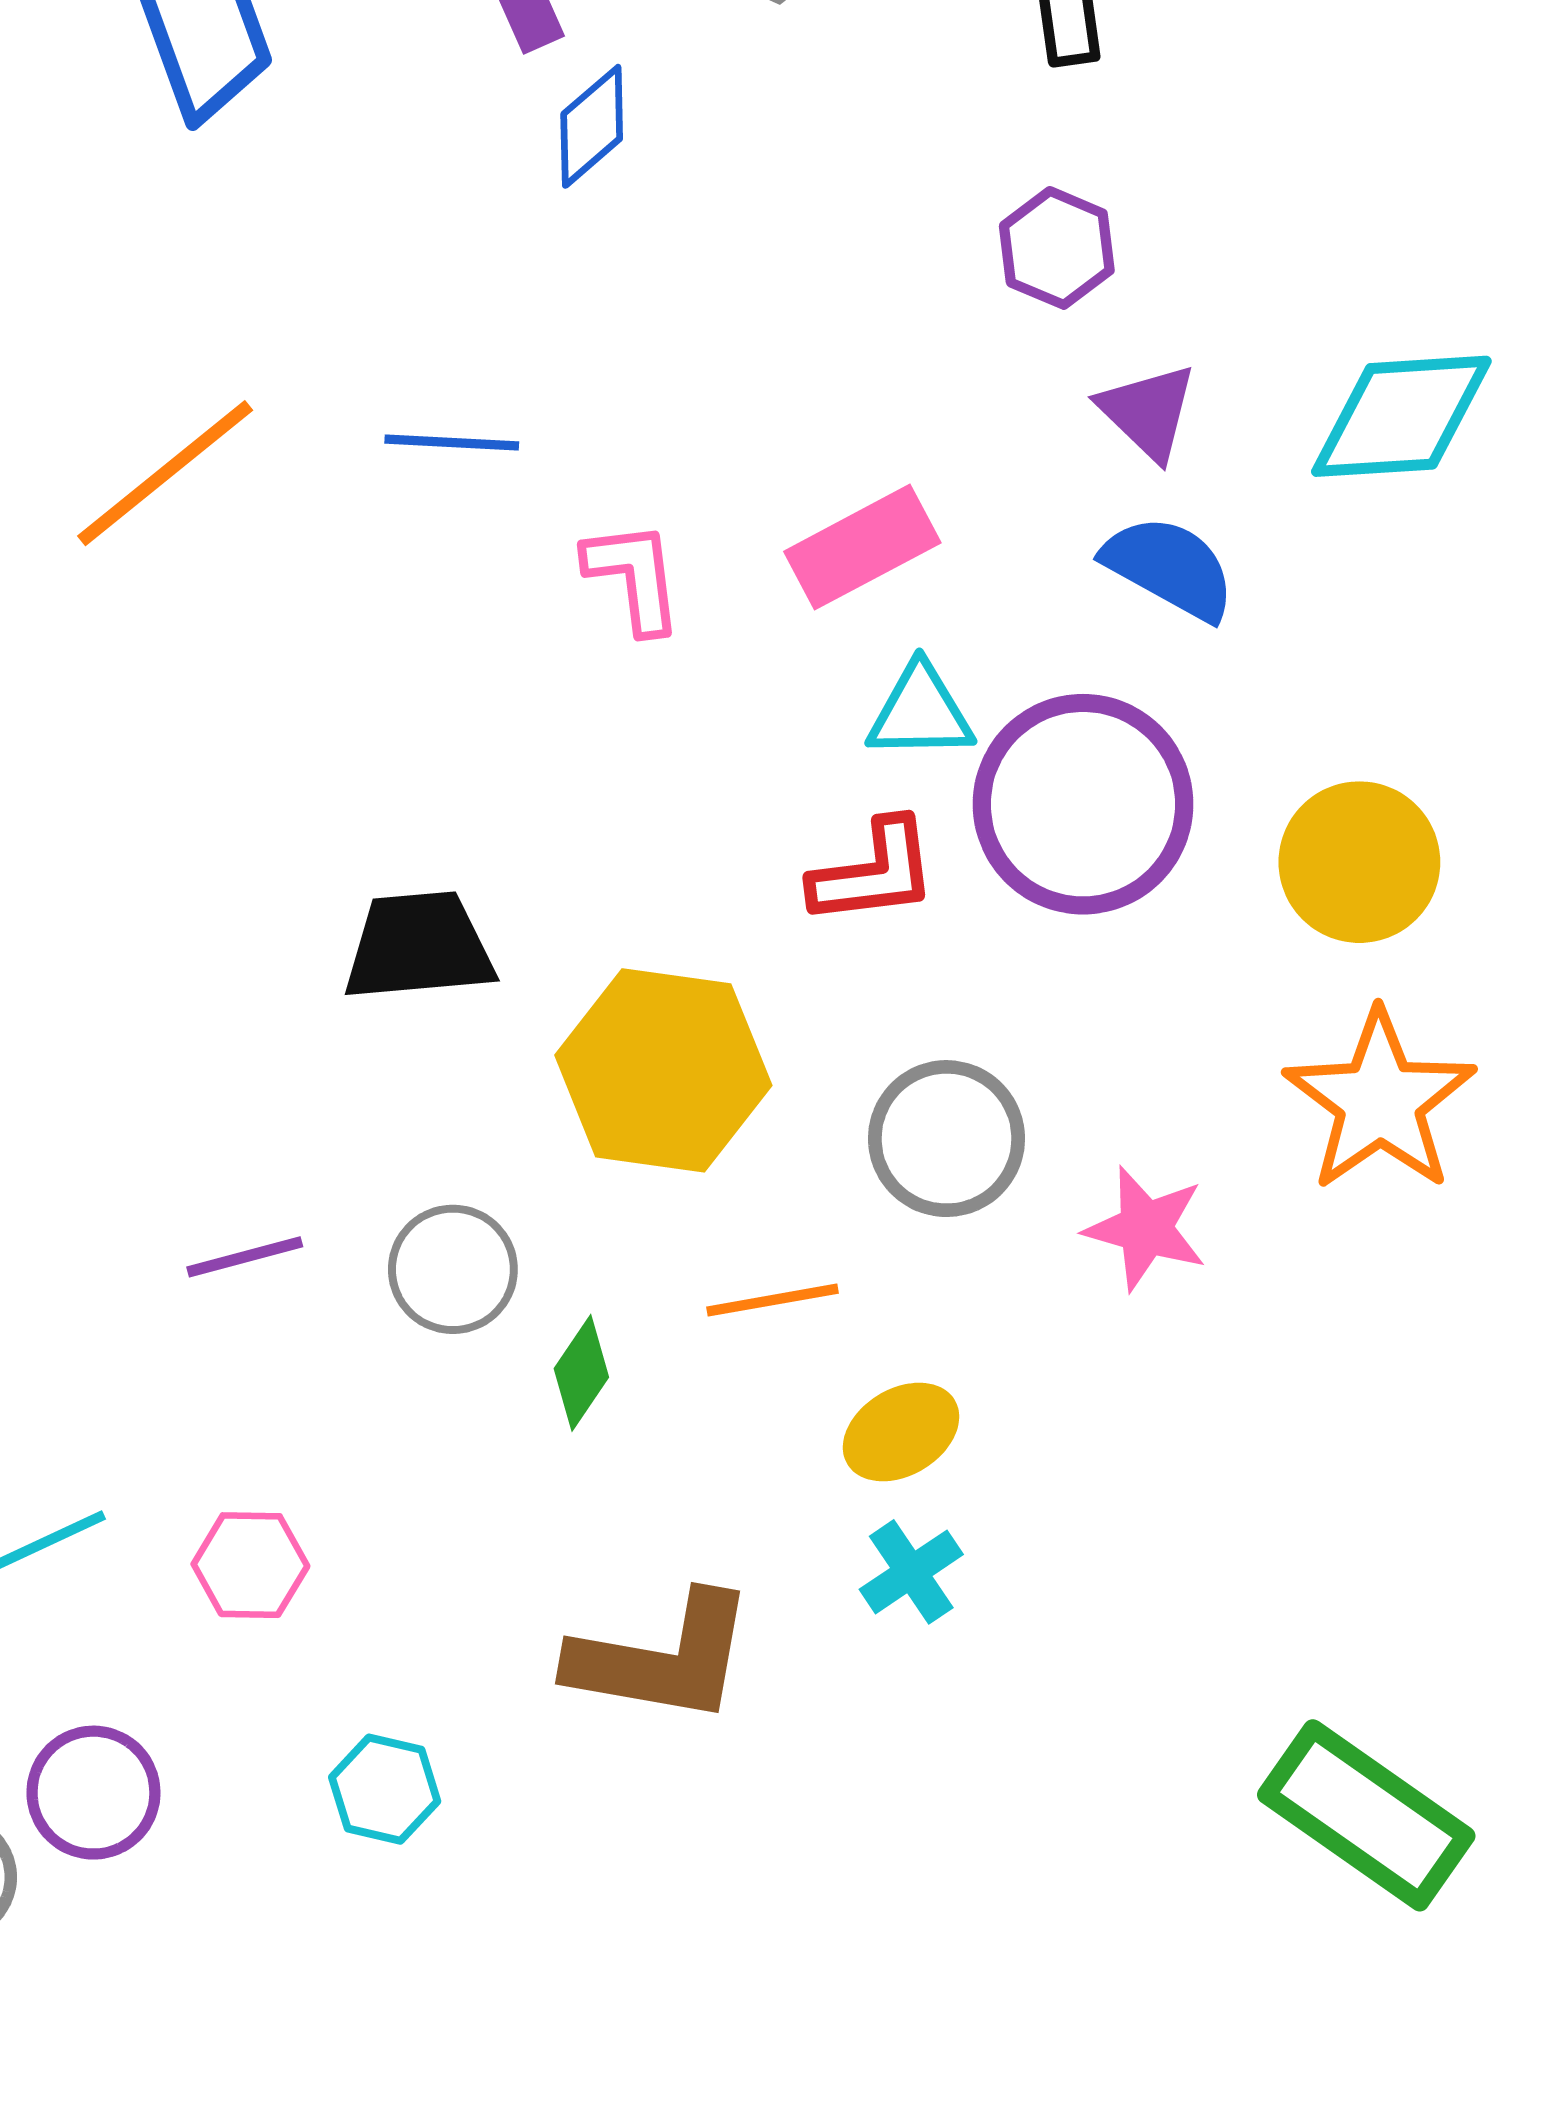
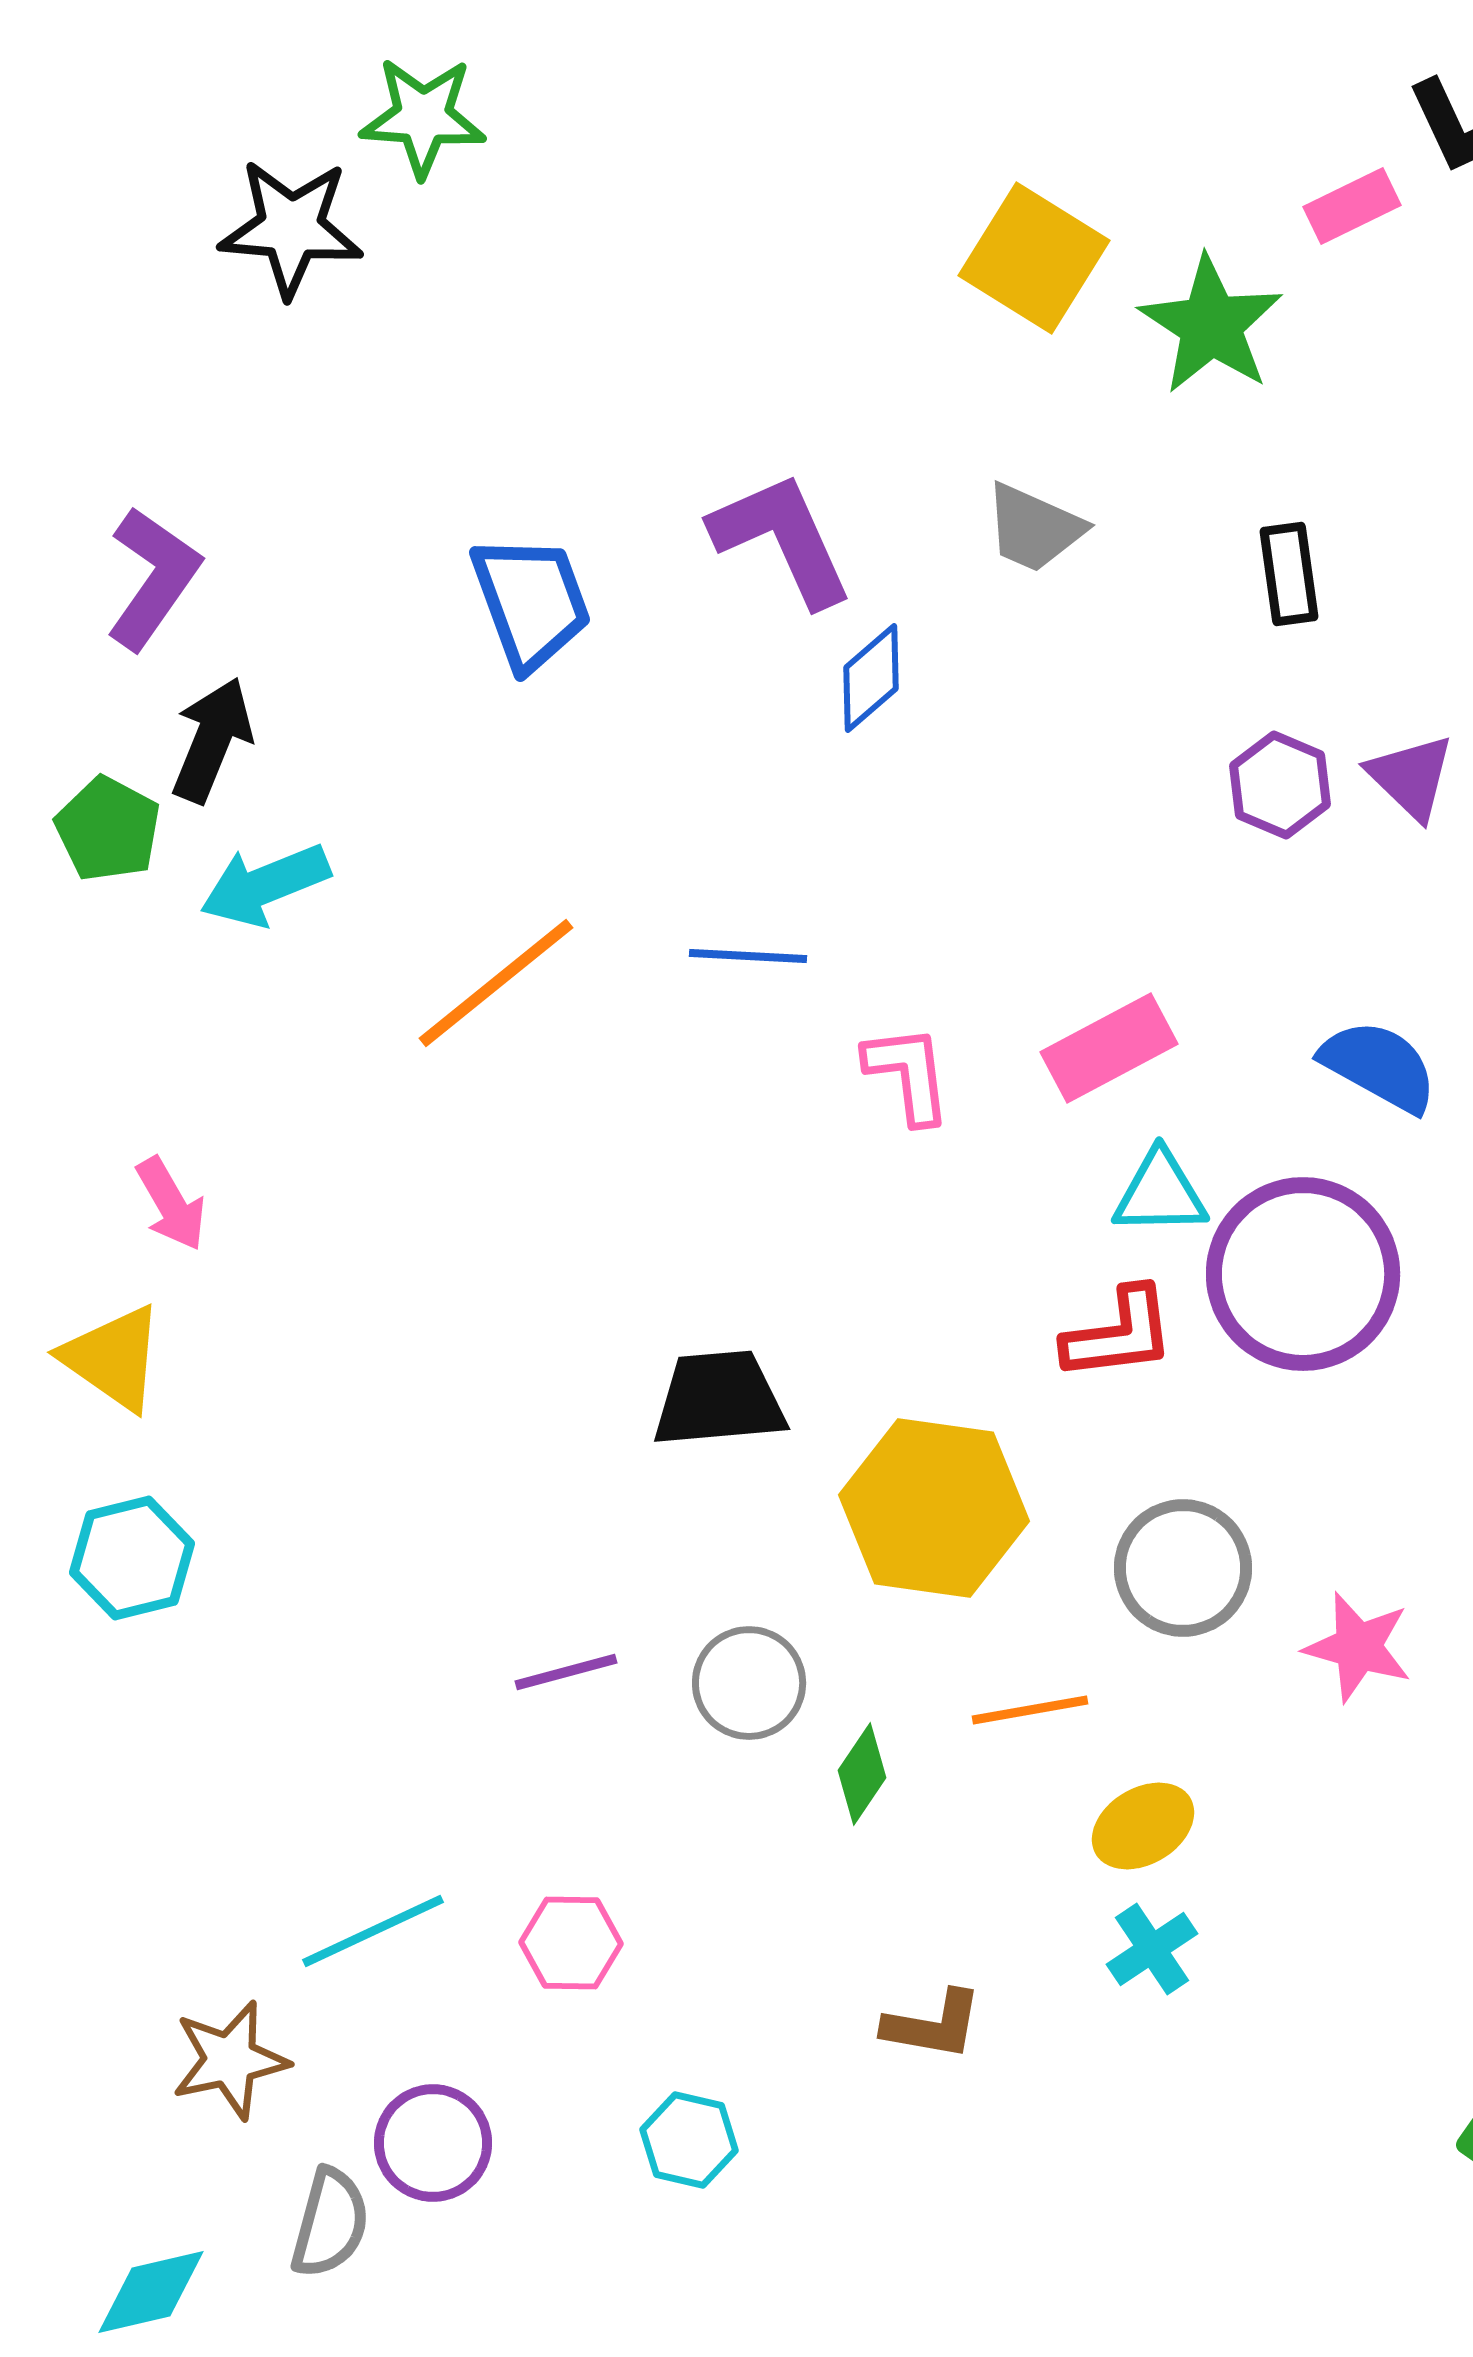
purple triangle: (1148, 412) -> (1411, 777), moved
brown L-shape: (662, 1658) -> (933, 2025), size x0.6

